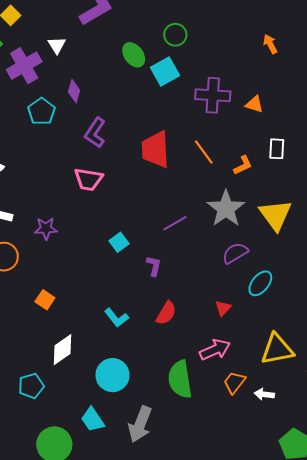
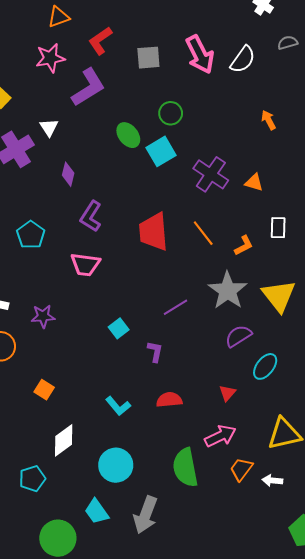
purple cross: (213, 95) -> (211, 174), turned 32
cyan pentagon: (41, 111) -> (31, 235), moved
red semicircle: (166, 313) -> (169, 400), turned -125

